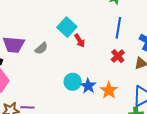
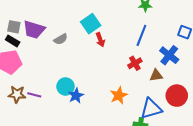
cyan circle: (73, 82) -> (65, 86), moved
blue star: (88, 86) -> (76, 96), moved

